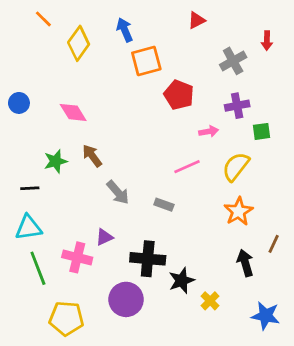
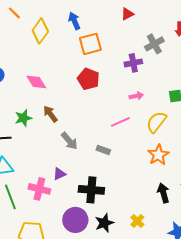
red pentagon: (179, 95) -> (88, 79), moved
purple cross: (237, 106) -> (133, 63), moved
black star: (182, 280) -> (104, 223), moved

